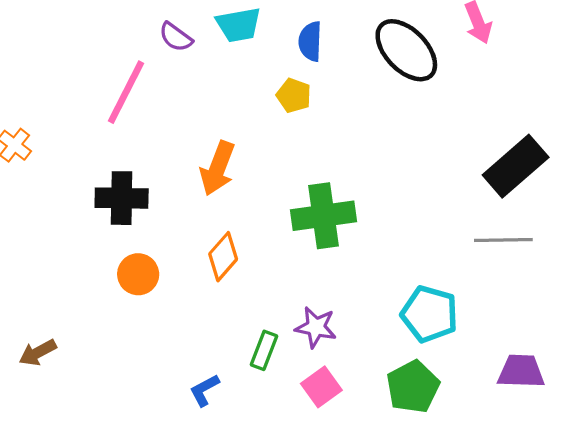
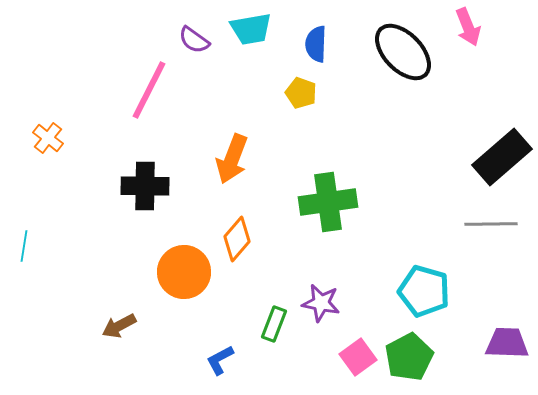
orange circle: (138, 274) -> (184, 272), moved, size x1.4
brown arrow: (38, 353) -> (119, 326), moved
pink square: (321, 387) -> (358, 357), moved

